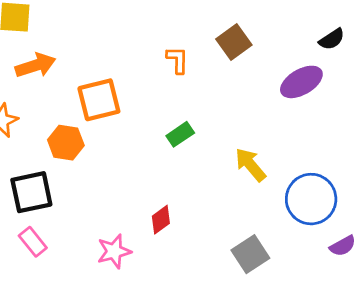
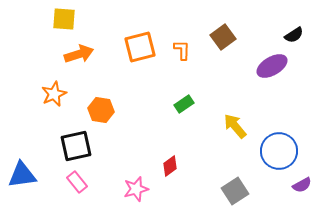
orange square: (99, 100) -> (140, 47), moved

